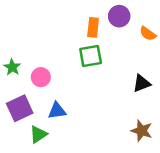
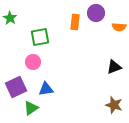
orange semicircle: (148, 34) -> (119, 27), turned -32
green square: (91, 56) -> (40, 37), moved
green star: (12, 67) -> (10, 18), moved

